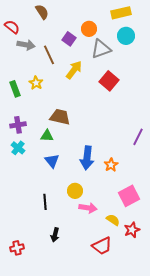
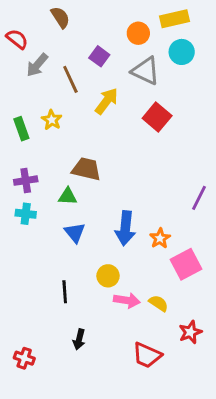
orange circle: (89, 29) -> (138, 33), moved
gray arrow: (26, 45) -> (37, 65), turned 120
gray triangle: (101, 49) -> (146, 71), turned 45
cyan cross: (18, 148) -> (26, 214), turned -32
pink square: (129, 196) -> (186, 264), moved
yellow semicircle: (113, 220) -> (159, 303), moved
red trapezoid: (102, 246) -> (147, 355), turned 50
red cross: (17, 248) -> (24, 358), turned 32

